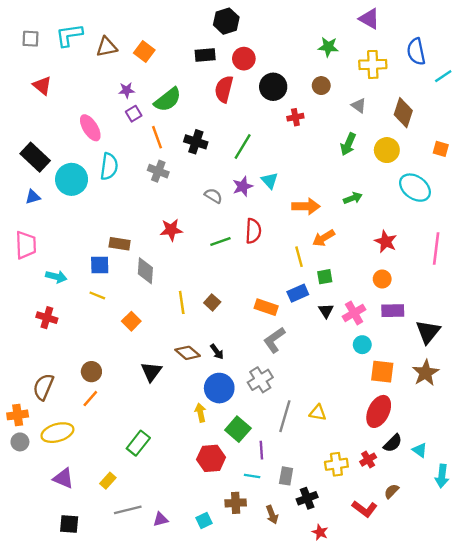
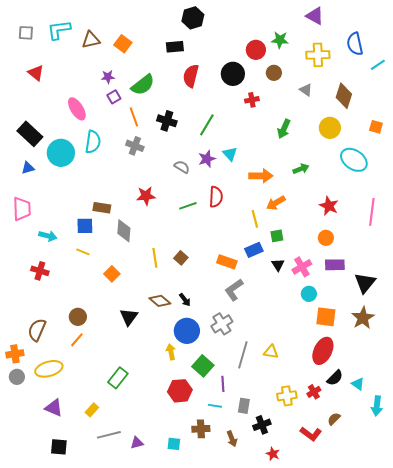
red circle: (244, 59) -> (256, 50), moved
green arrow: (348, 144) -> (284, 129), moved
cyan square: (204, 520) -> (174, 444), turned 32

